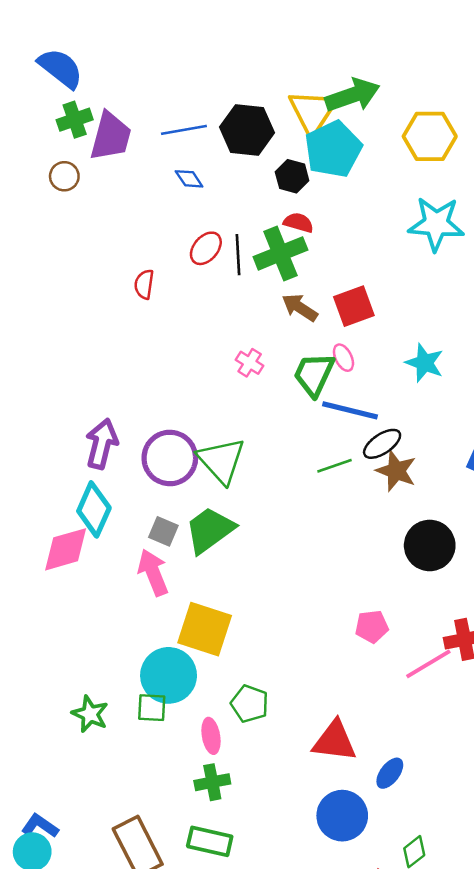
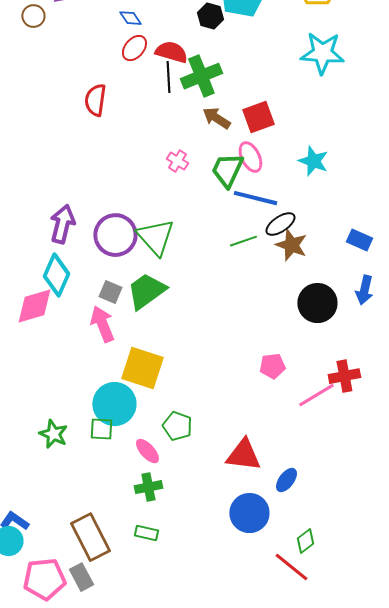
red semicircle: (298, 223) -> (171, 52), moved, size x1.4
red ellipse: (206, 248) -> (134, 48), moved
red semicircle: (144, 284) -> (95, 100), size x1.4
pink ellipse: (343, 358) -> (250, 157), size x1.4
pink ellipse: (211, 736) -> (147, 451), turned -32
green rectangle: (210, 841) -> (146, 533), size x0.7

